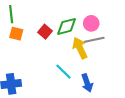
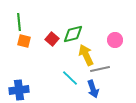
pink circle: (91, 23) -> (115, 40), moved
gray line: (94, 40) -> (100, 69), moved

